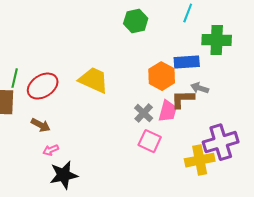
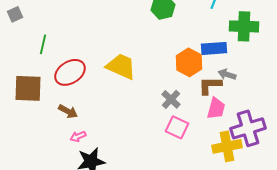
green line: (15, 78) -> (43, 44), moved
pink trapezoid: (168, 111) -> (216, 108), moved

